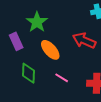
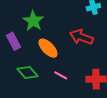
green diamond: (29, 73) -> (27, 72), turned -40

